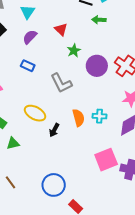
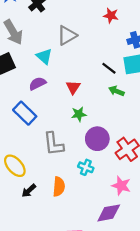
cyan triangle: (27, 12) -> (44, 56), turned -42
blue rectangle: (28, 66) -> (25, 113), size x1.5
cyan cross: (99, 116) -> (86, 167), moved

